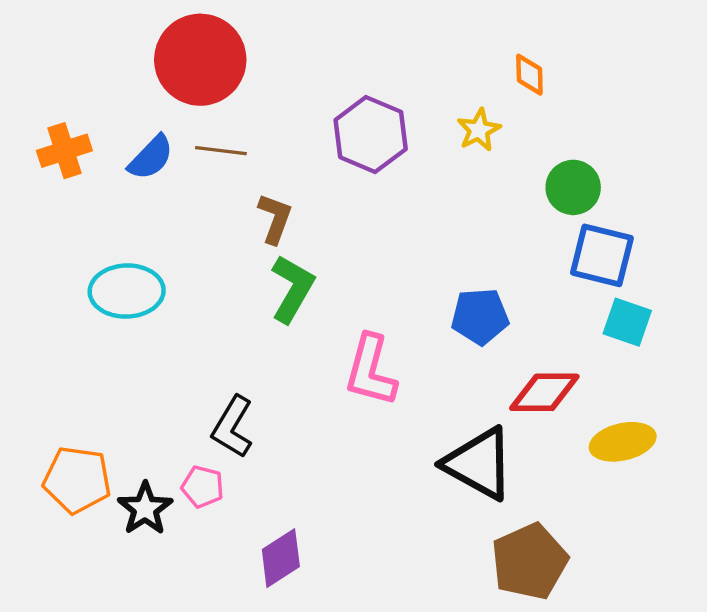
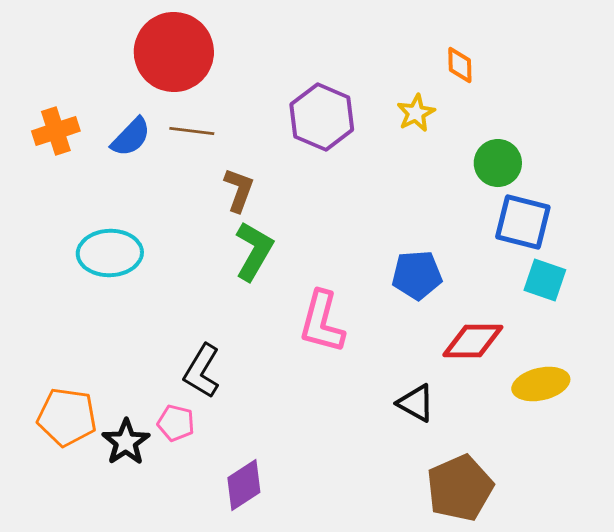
black triangle: (479, 464) -> (416, 403), size x0.6

